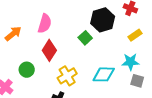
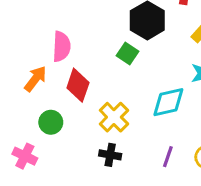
orange arrow: (13, 34) -> (35, 79), moved

